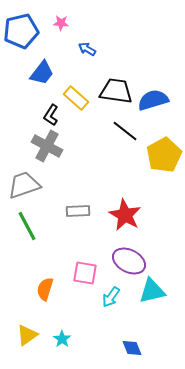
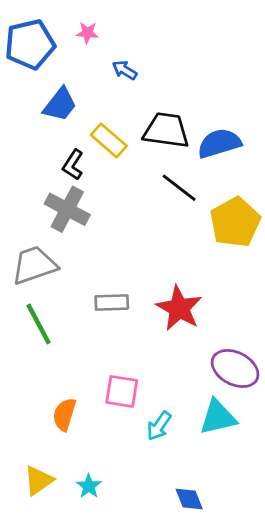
purple ellipse: (129, 261) -> (235, 369), moved

